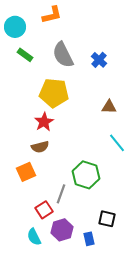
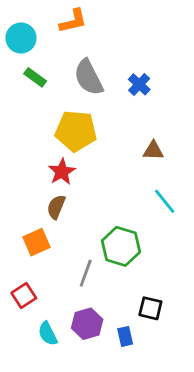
brown semicircle: (40, 147) -> (56, 207), turned 126
red square: (44, 210) -> (24, 296), moved

